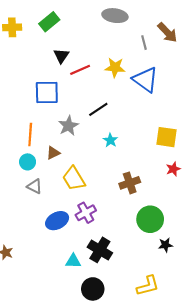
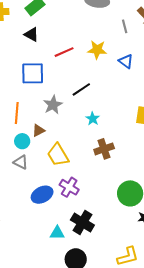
black triangle: (61, 56) -> (31, 34), moved, turned -35
blue triangle: (145, 80) -> (126, 61), size x0.6
cyan circle: (28, 162) -> (22, 141), moved
brown cross: (130, 183) -> (104, 149), moved
purple cross: (86, 213) -> (69, 187), turned -30

